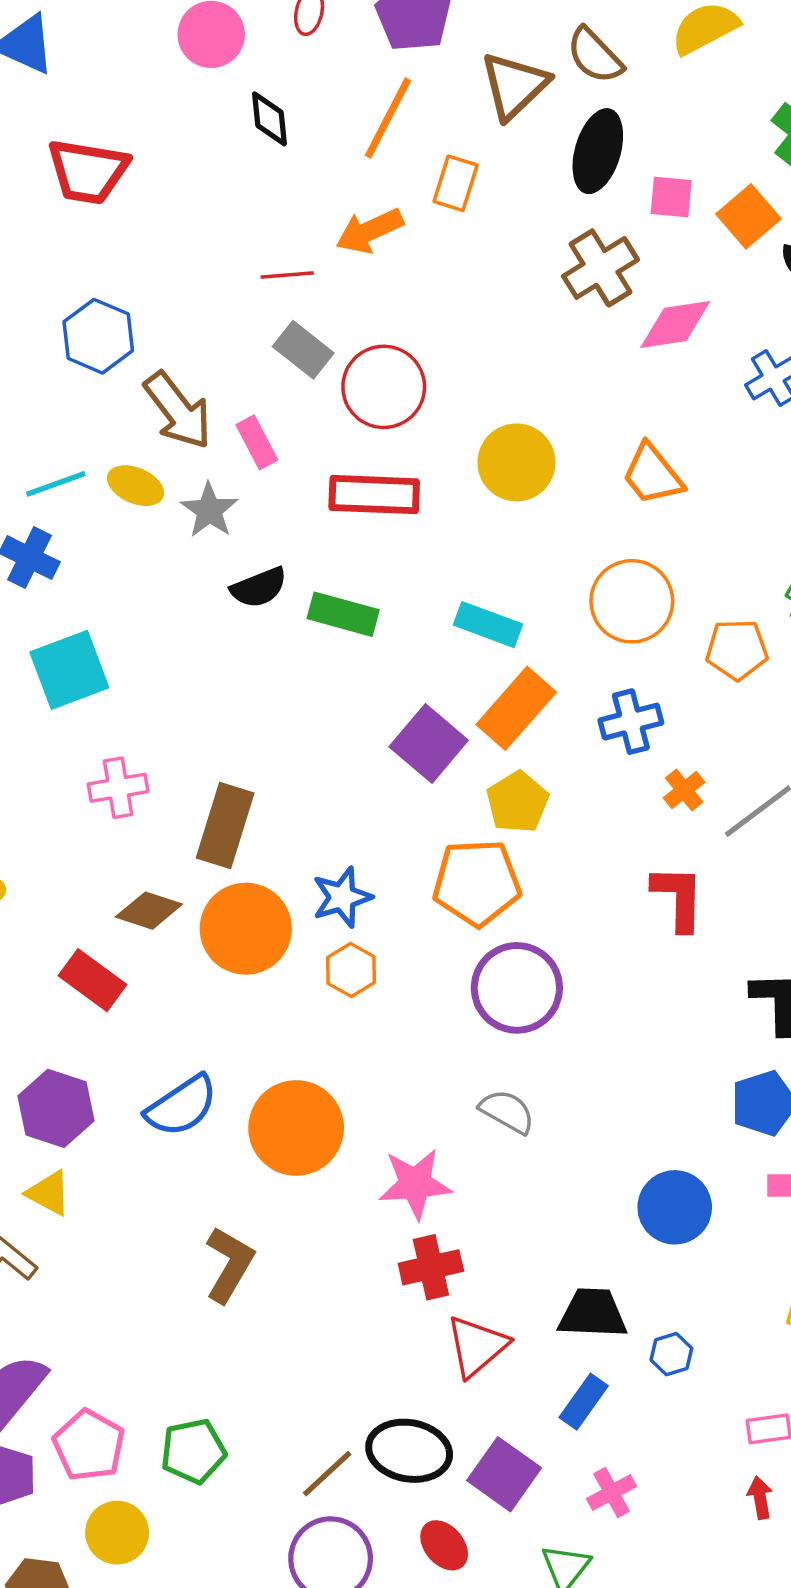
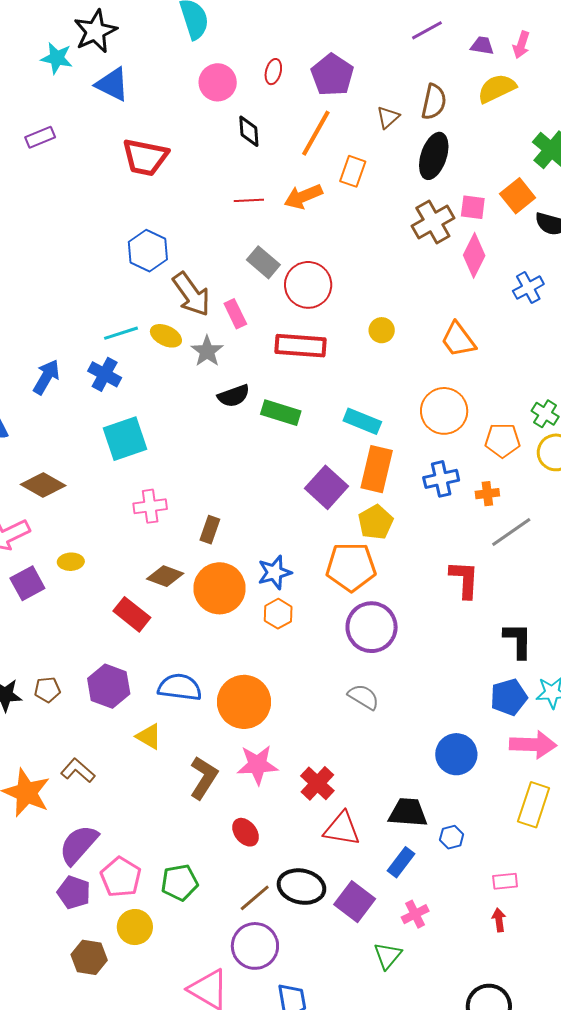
brown semicircle: (595, 56) -> (434, 102), turned -126
brown triangle: (514, 86) -> (388, 117), size x0.6
pink square: (671, 197) -> (473, 207), moved
red line: (287, 275) -> (249, 200), moved
pink diamond: (675, 324) -> (474, 255), turned -57
yellow circle: (516, 462) -> (382, 330), size x0.6
orange rectangle: (516, 708) -> (377, 469), turned -30
orange cross: (684, 790) -> (487, 494), moved, turned 30
brown rectangle: (225, 826) -> (210, 530), size x0.6
blue semicircle: (182, 1106) -> (180, 687), turned -141
pink star: (415, 1184) -> (257, 765), moved
yellow triangle: (49, 1193) -> (149, 736), moved
red cross: (431, 1267) -> (317, 783), turned -36
red triangle: (477, 1346) -> (342, 829), turned 48
red ellipse: (444, 1545) -> (246, 832), moved

